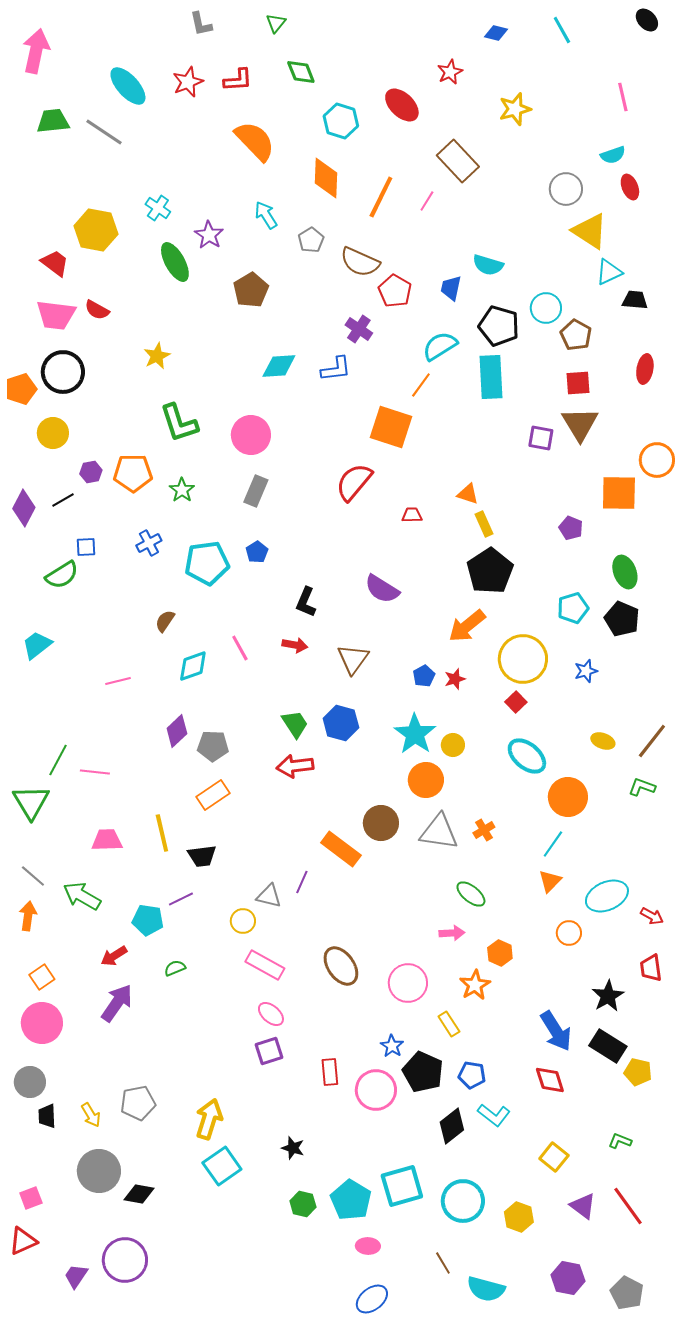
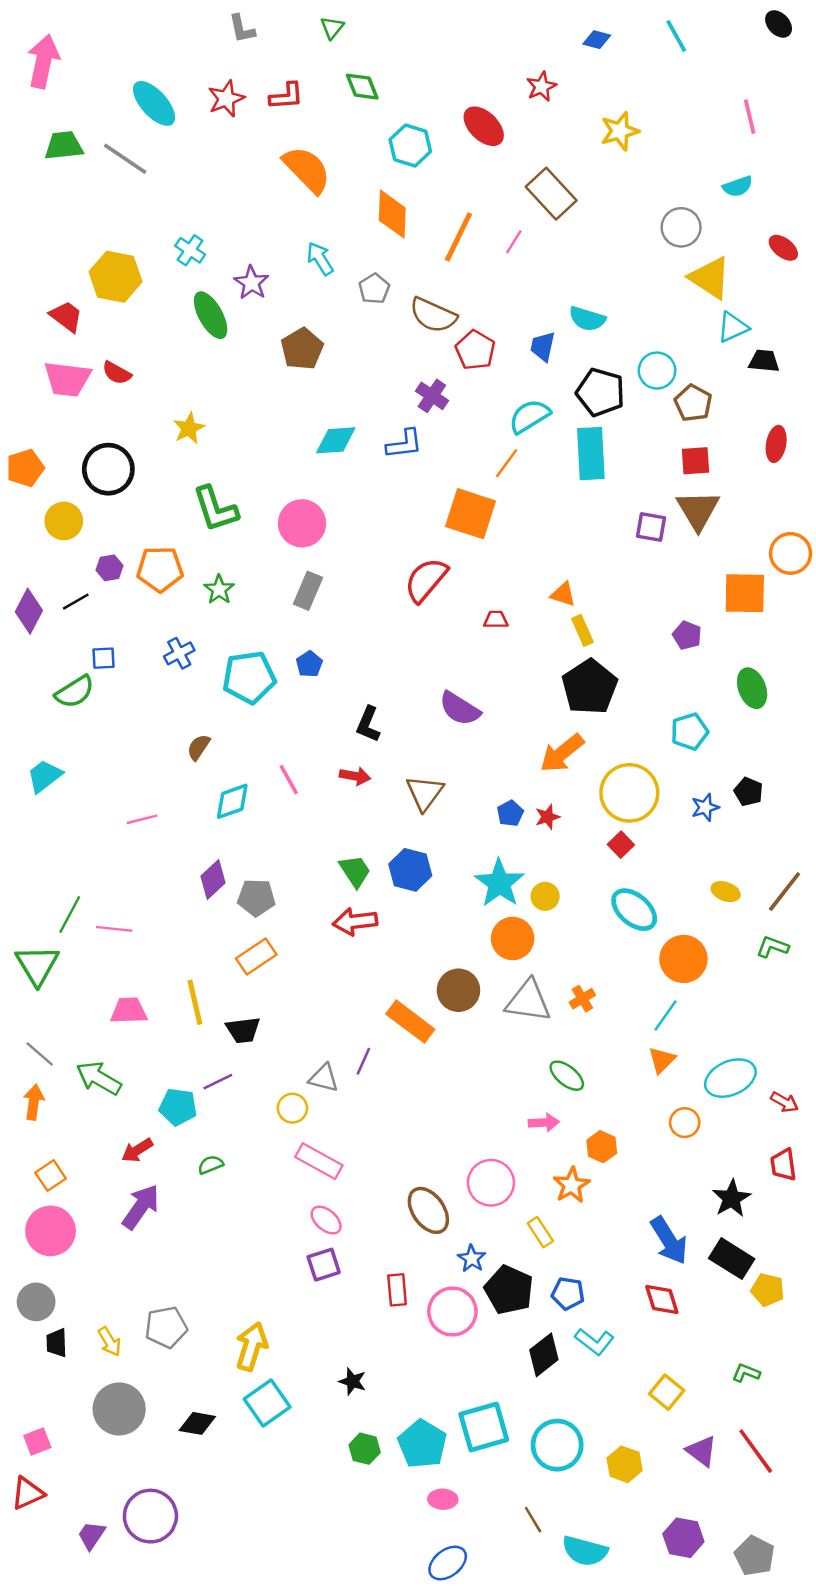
red ellipse: (630, 187) -> (783, 248), moved, turned -30
black circle: (63, 372) -> (108, 469), moved
black pentagon: (622, 619) -> (748, 792), moved, size x0.7
brown ellipse: (341, 966) -> (428, 1210), moved
black diamond: (139, 1194) -> (197, 1423), moved

